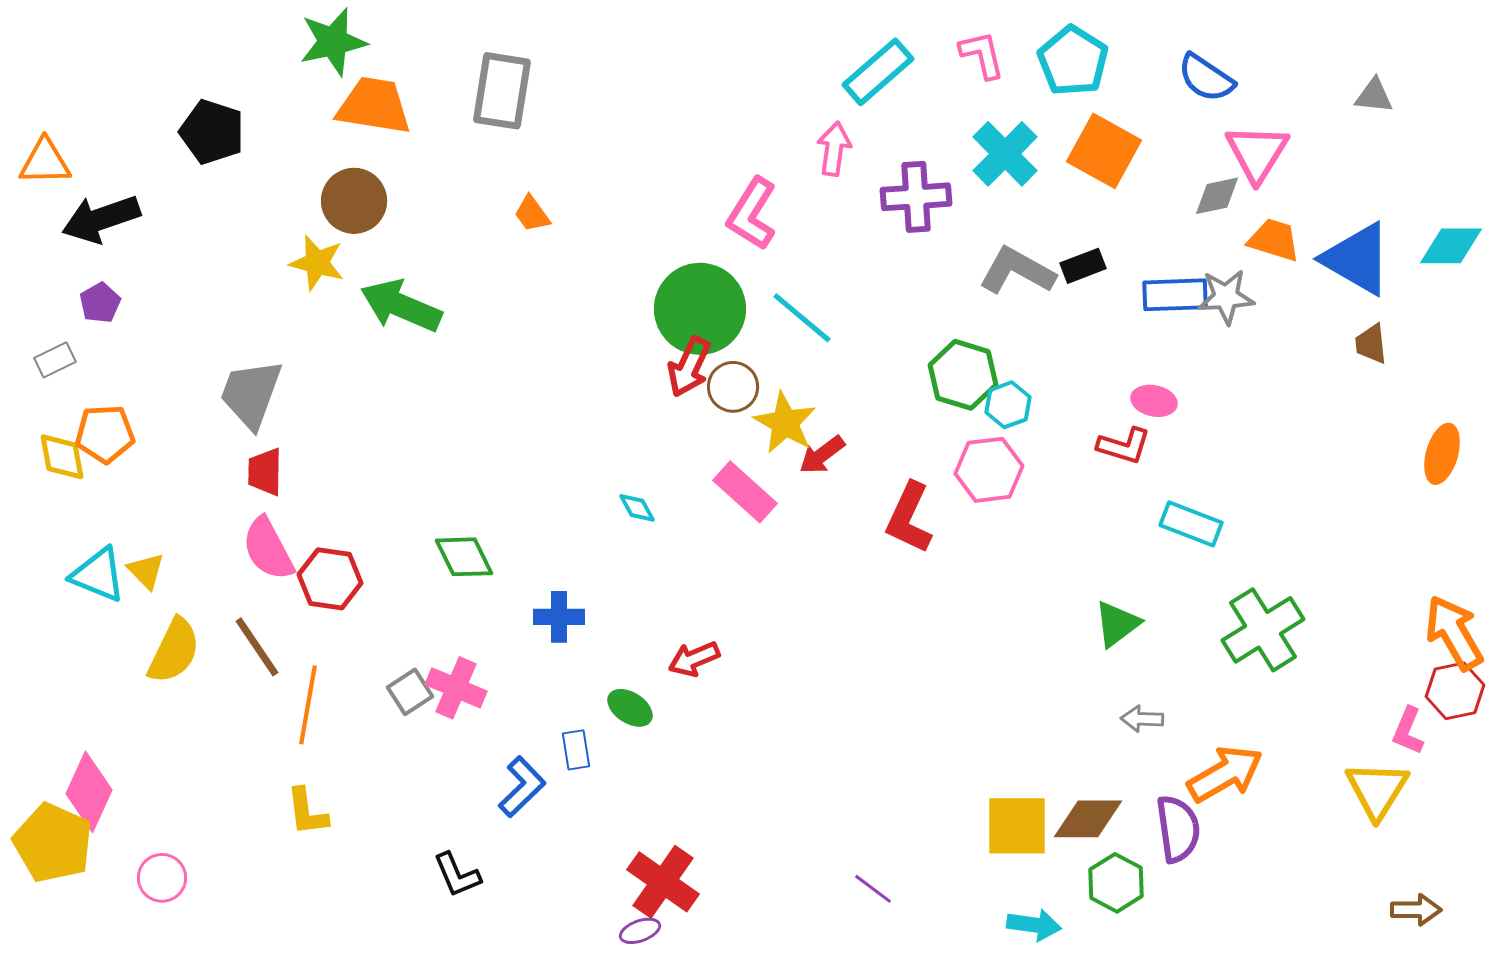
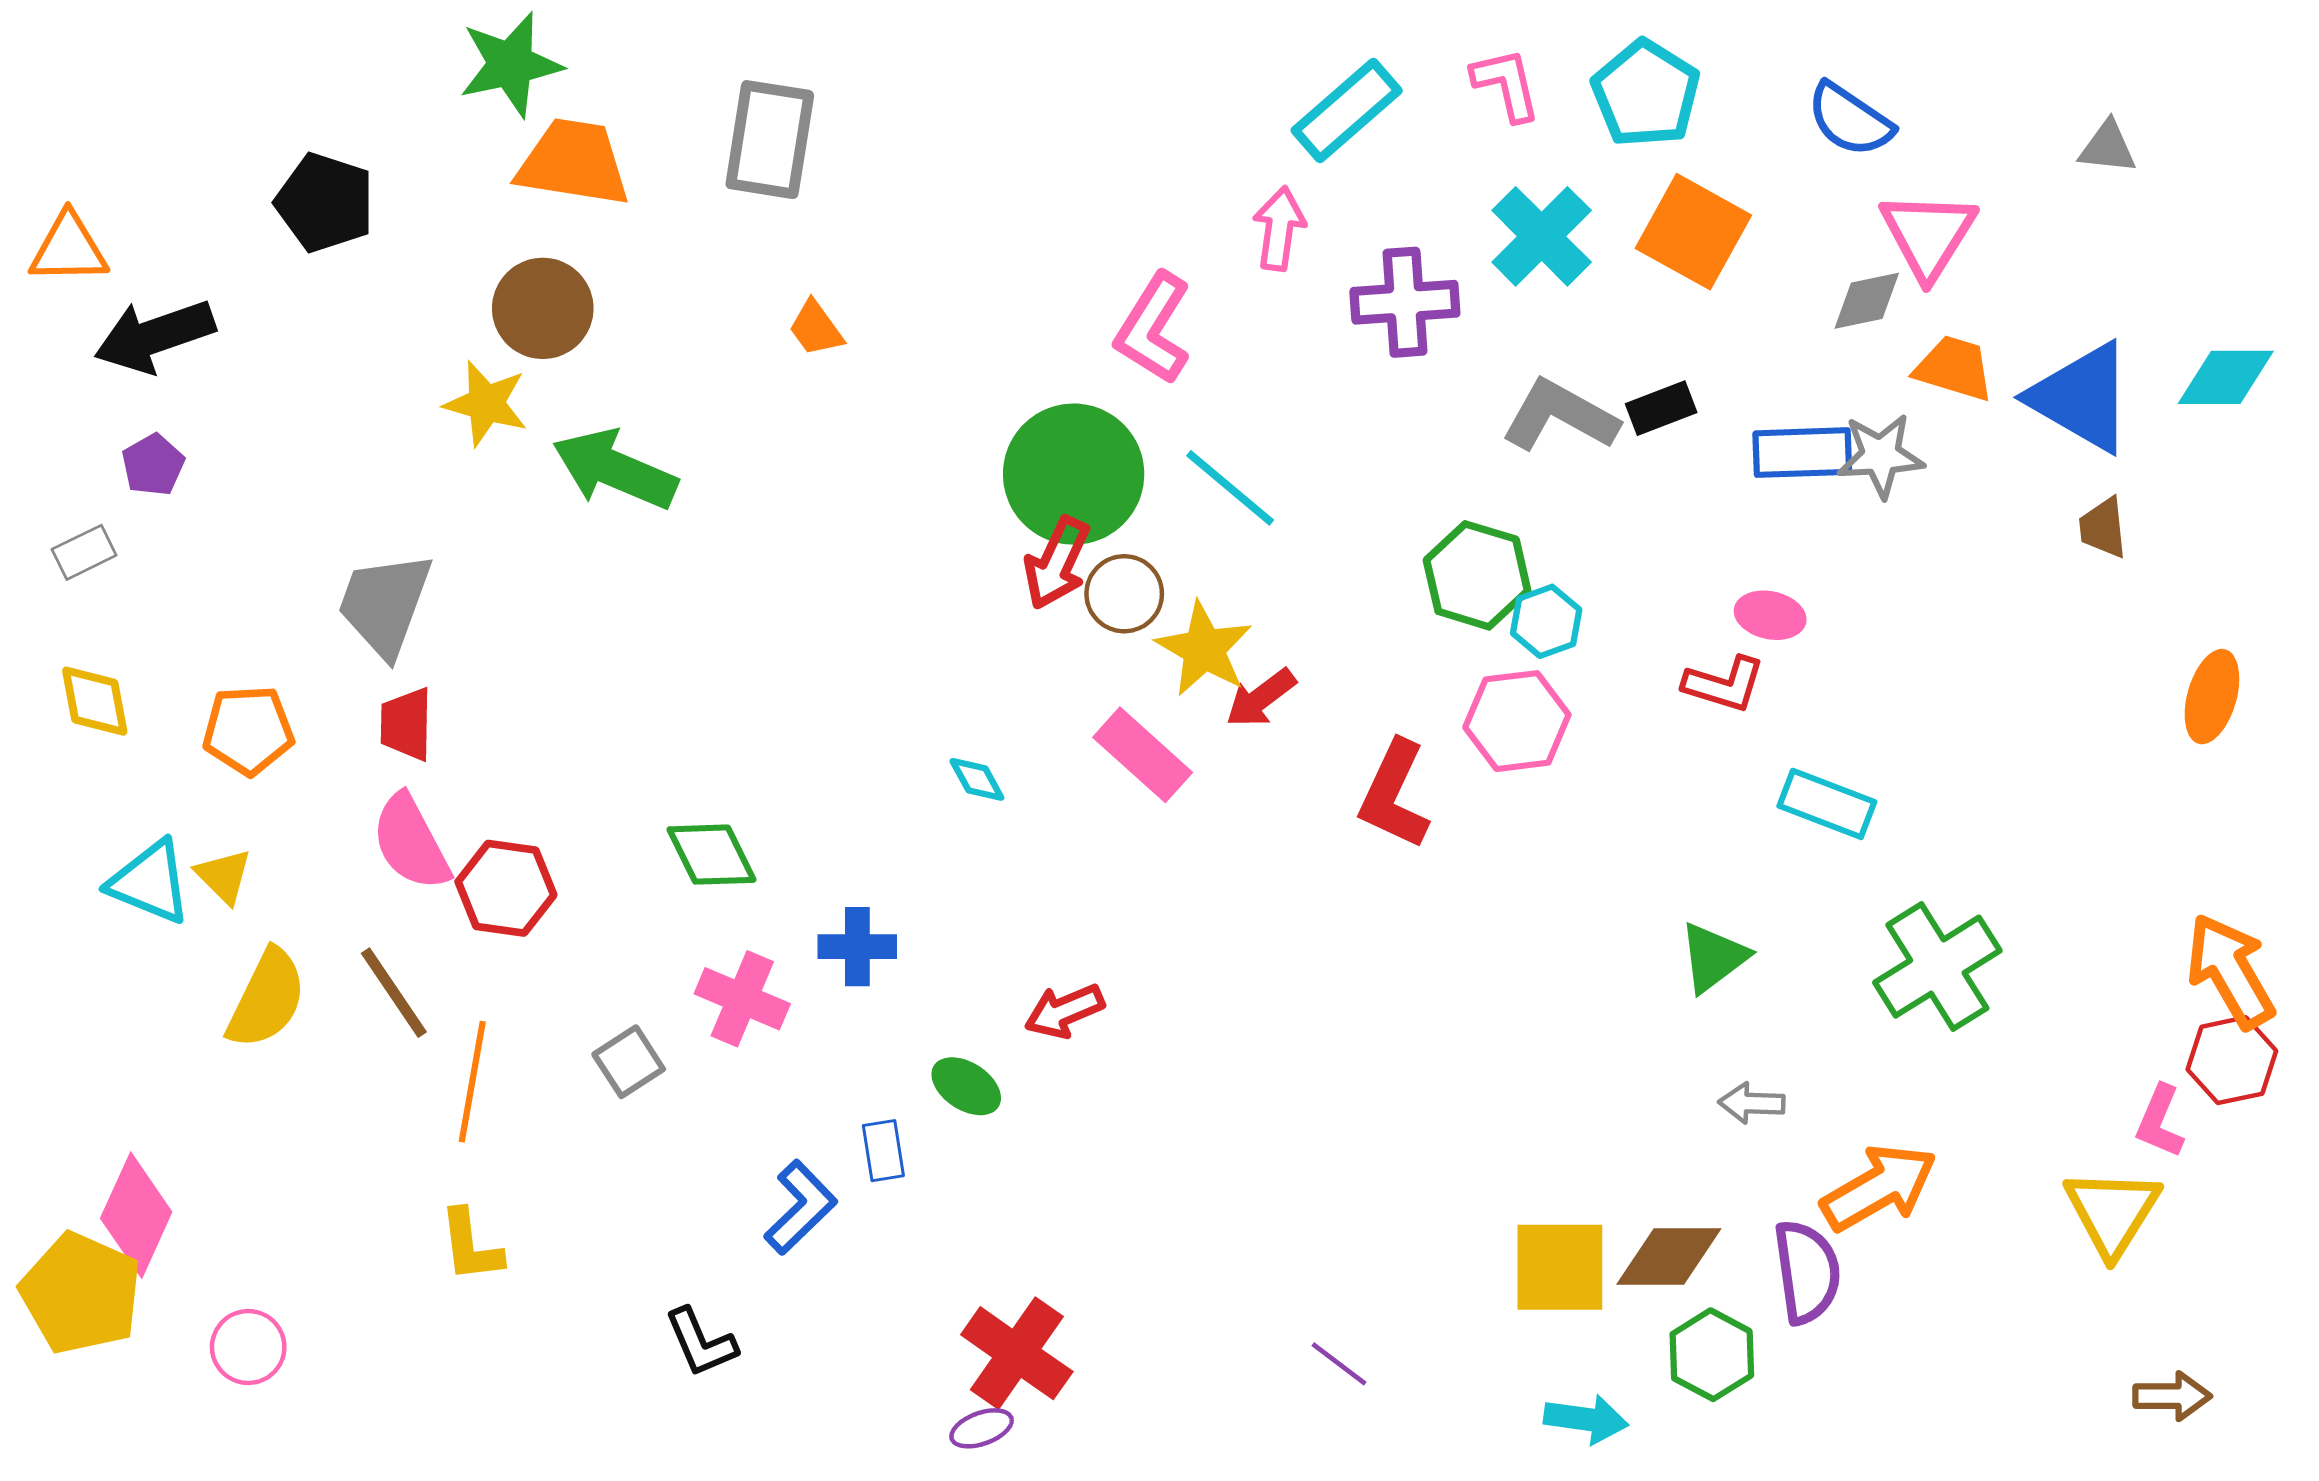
orange pentagon: (105, 434) -> (248, 730), moved
pink cross: (456, 688) -> (742, 999), moved

